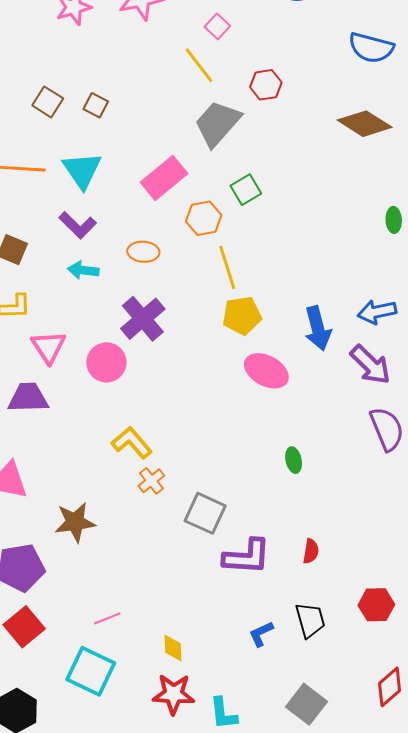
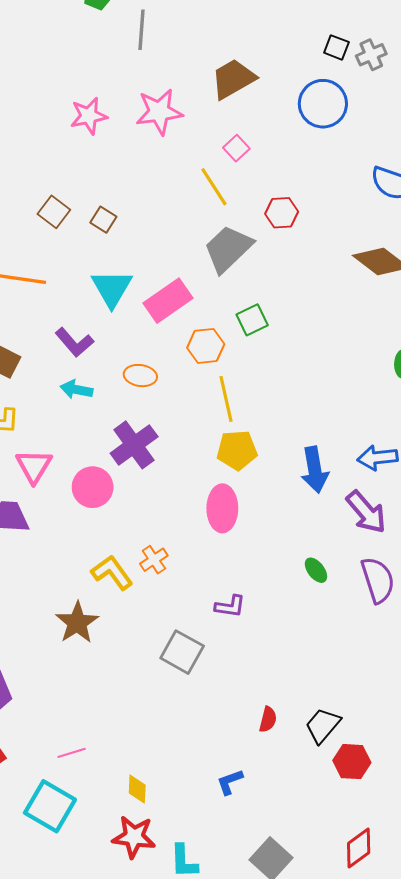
cyan triangle: (82, 170) -> (112, 288), moved
pink ellipse: (266, 371) -> (222, 508), moved, turned 57
green ellipse: (294, 460) -> (316, 570), moved, turned -30
orange cross: (151, 481) -> (154, 560), moved
brown star: (75, 522) -> (77, 623), moved, turned -30
red semicircle: (311, 551) -> (268, 719), moved
purple L-shape: (247, 557) -> (230, 606), moved, size x0.6
black trapezoid: (310, 620) -> (323, 725), moved, turned -129

